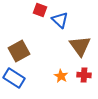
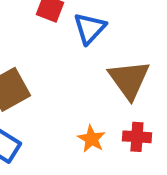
blue triangle: (60, 20) -> (90, 28), turned 30

